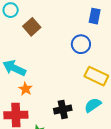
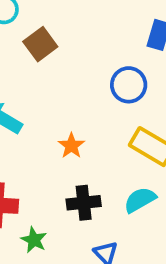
orange star: (26, 89) -> (71, 146), moved

